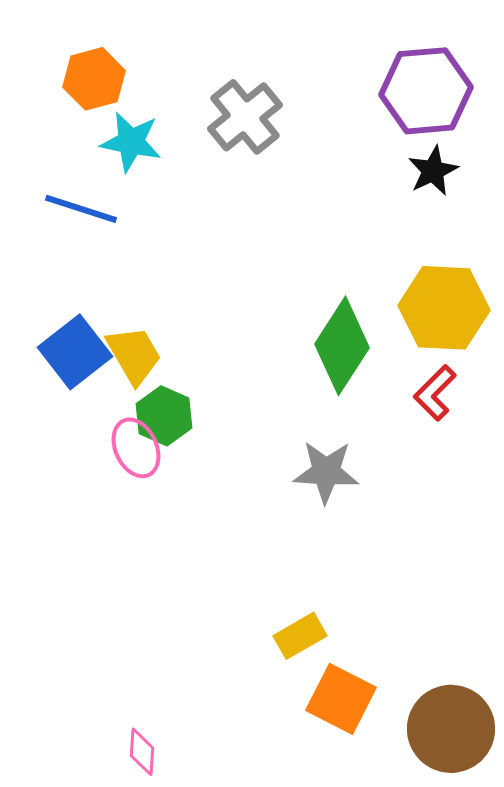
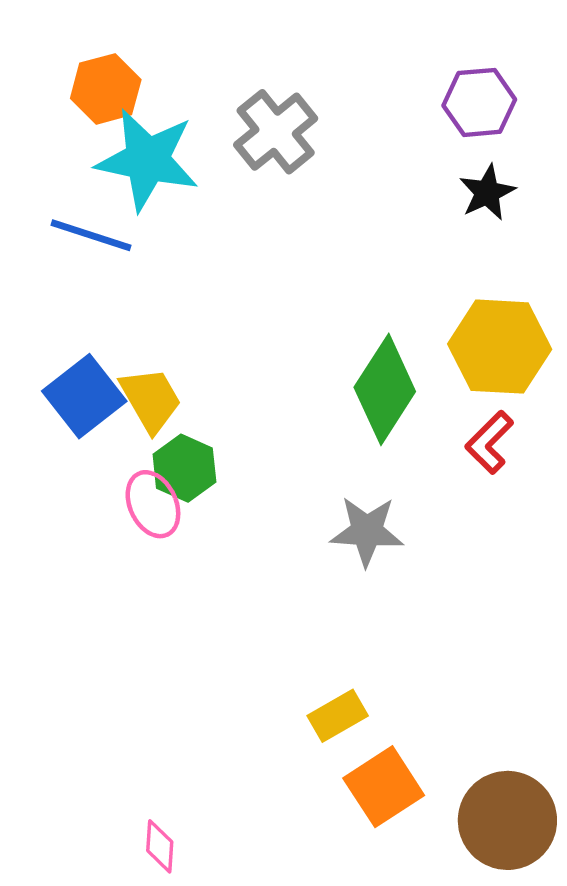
purple hexagon: (426, 91) -> (479, 102), size x0.7
cyan star: (131, 142) -> (147, 160), size x1.5
orange square: (341, 699) -> (384, 787), turned 30

